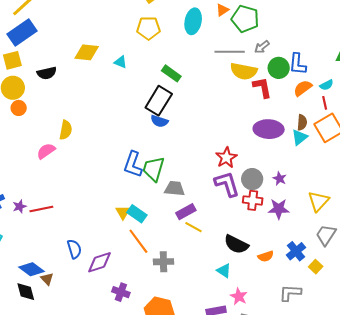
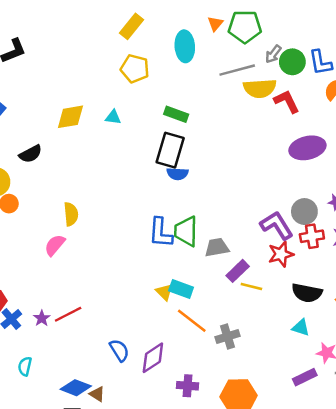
yellow pentagon: (148, 28) -> (135, 69), turned 30
green circle: (279, 68) -> (292, 62), moved
red star: (226, 158) -> (281, 254), moved, turned 30

